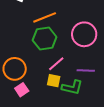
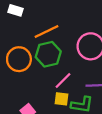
orange circle: (15, 69) -> (19, 59), moved

